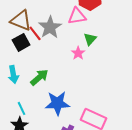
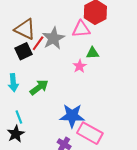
red line: (35, 33) -> (38, 43), turned 70
green triangle: (90, 39) -> (93, 53), turned 40
blue star: (57, 103) -> (72, 116), moved

